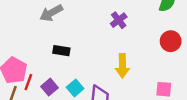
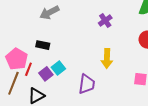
black rectangle: (61, 51) -> (43, 45), moved
cyan square: (75, 88) -> (58, 68), moved

